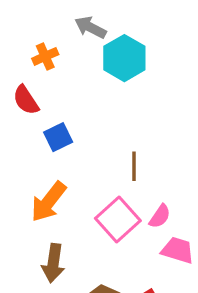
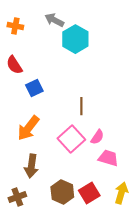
orange cross: (45, 56) -> (15, 26), moved, turned 35

